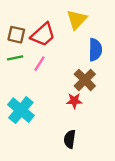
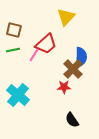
red trapezoid: (43, 35) -> (46, 44), moved
blue semicircle: (95, 50) -> (81, 57), moved
black semicircle: (70, 139) -> (72, 120), moved, turned -42

